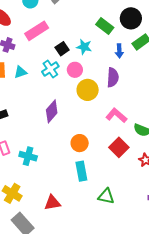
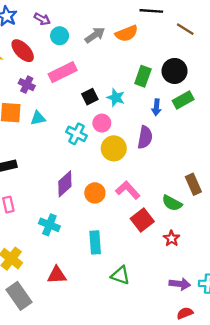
green rectangle: (105, 26) -> (143, 76), turned 66
cyan cross: (50, 69) -> (76, 134), moved, turned -36
purple diamond: (52, 111) -> (65, 184), moved
pink L-shape: (116, 115) -> (128, 190), moved
orange circle: (80, 143) -> (95, 193), moved
cyan cross: (28, 156) -> (49, 225), moved

